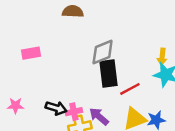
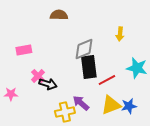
yellow arrow: (162, 57) -> (120, 34), moved
black arrow: (56, 108) -> (48, 84), moved
pink cross: (74, 112) -> (38, 76), moved, turned -32

